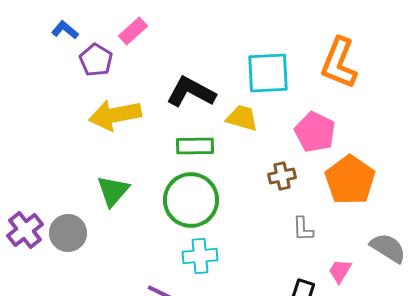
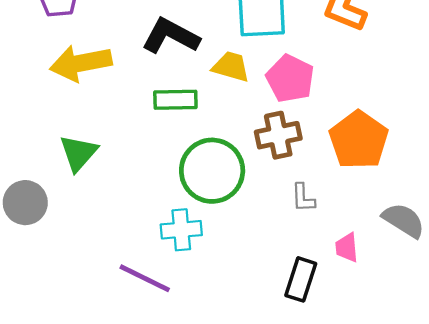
pink pentagon: (315, 132) -> (290, 78), moved
brown cross: (282, 176) -> (278, 135), size x1.4
green circle: (191, 200) -> (212, 171), moved
pink trapezoid: (340, 271) -> (347, 248), turned -36

